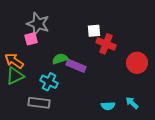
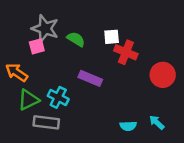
green semicircle: (60, 59) -> (76, 39), moved, turned 49
green triangle: (15, 76) -> (28, 100), moved

